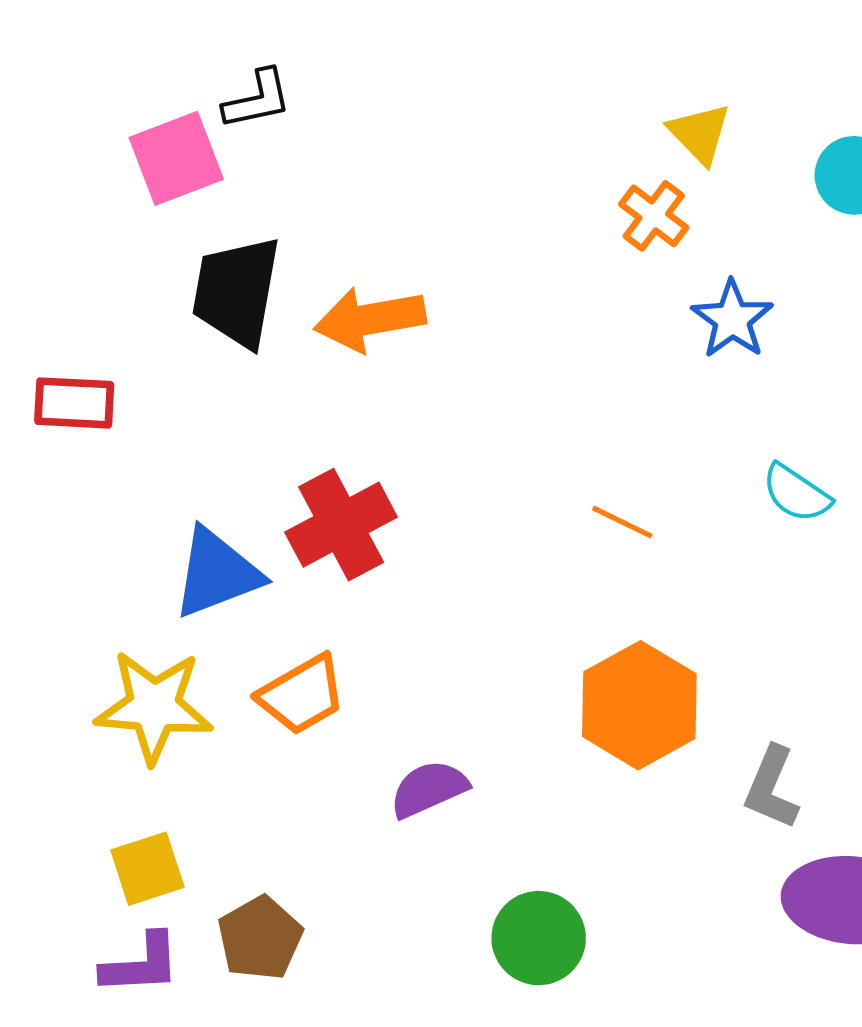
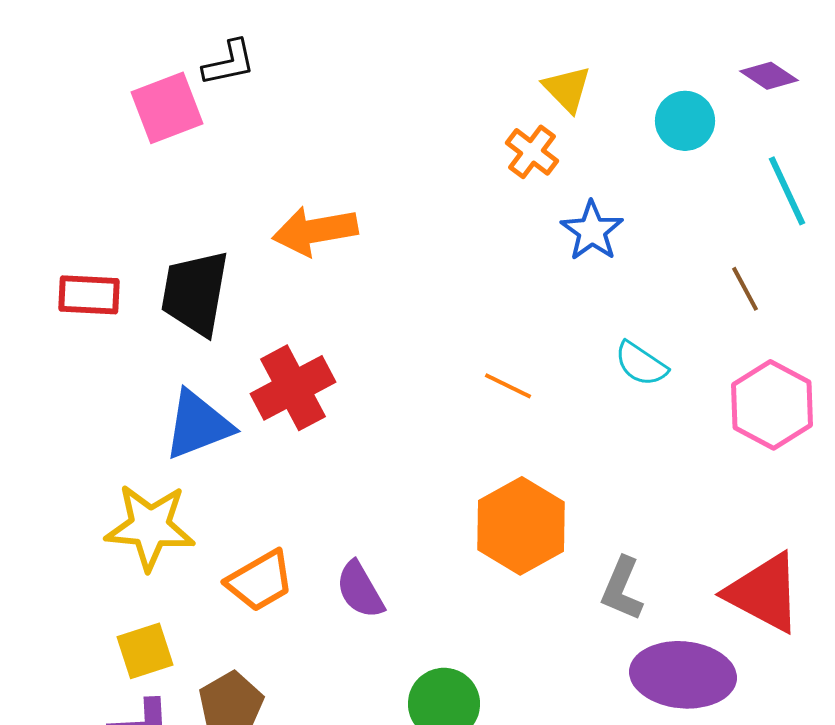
black trapezoid: (236, 292) -> (195, 293), moved
orange trapezoid: (302, 695) -> (260, 581), moved
purple semicircle: (429, 789) -> (360, 590), turned -96

